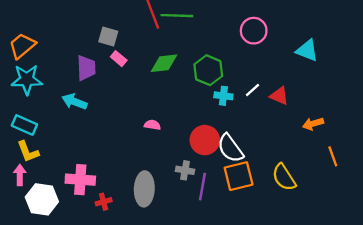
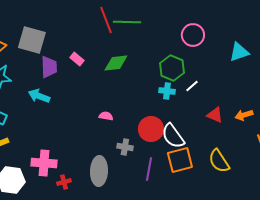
gray square: (108, 36) -> (32, 40), moved, size x1.6
cyan triangle: (307, 50) -> (239, 52), turned -40
green hexagon: (208, 70) -> (172, 68), moved
red triangle: (279, 96) -> (215, 115), moved
gray cross: (185, 170) -> (125, 147), moved

